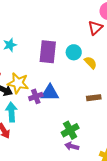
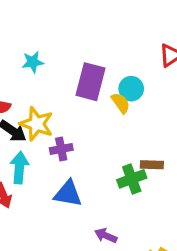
yellow semicircle: (91, 63) -> (121, 103), moved
blue triangle: (50, 93) -> (68, 194), moved
green cross: (70, 130) -> (132, 179), moved

